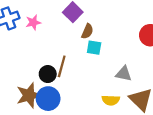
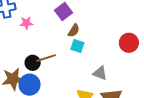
pink star: (33, 22) -> (26, 23), moved
brown line: (62, 66) -> (46, 58), turned 48

